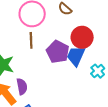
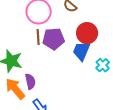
purple pentagon: (58, 52) -> (53, 39), moved, turned -30

